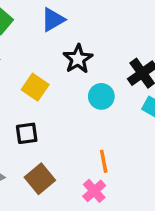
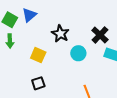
blue triangle: (53, 20) -> (29, 15), moved

